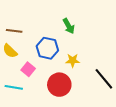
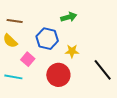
green arrow: (69, 26) -> (69, 17), turned -77

